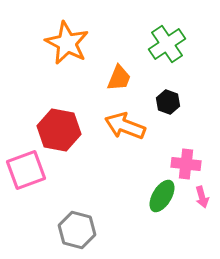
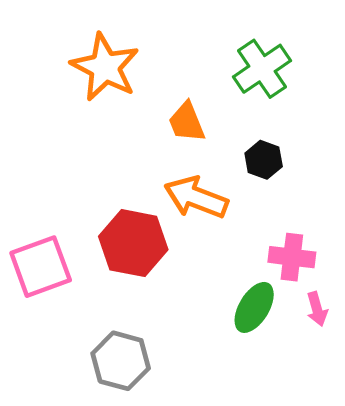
orange trapezoid: (119, 78) -> (187, 122), turned 136
red hexagon: (59, 130) -> (133, 243), moved

